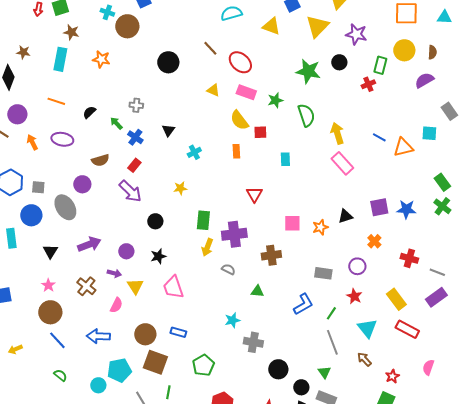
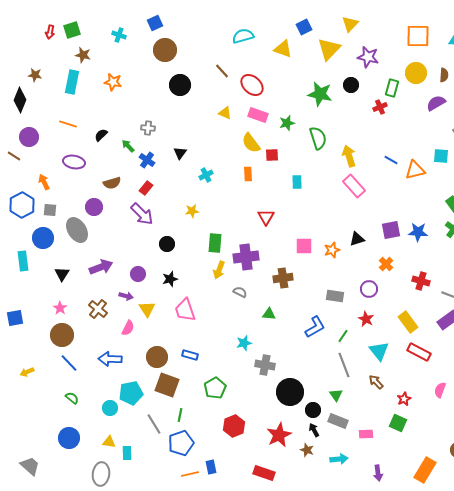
brown circle: (127, 26) -> (165, 50), moved
orange arrow: (32, 142) -> (44, 182), moved
black circle: (278, 369) -> (290, 392), size x1.4

